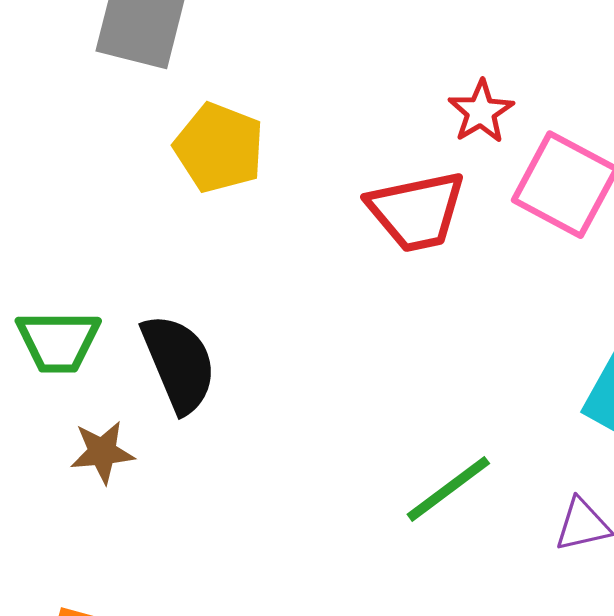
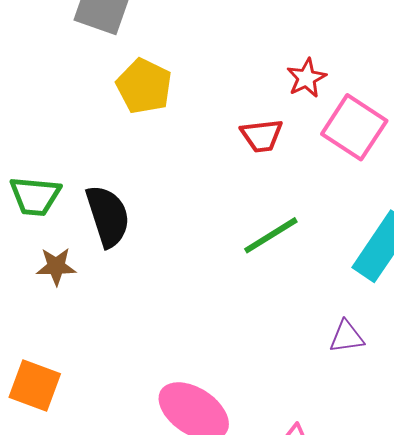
red trapezoid: (417, 211) -> (262, 136), size x0.7
green line: (448, 489) -> (271, 235), moved

